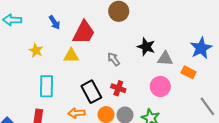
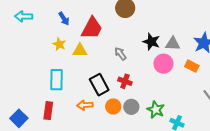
yellow star: (36, 50) -> (59, 44), moved
gray triangle: (165, 59) -> (173, 44), moved
pink circle: (160, 86) -> (163, 64), moved

